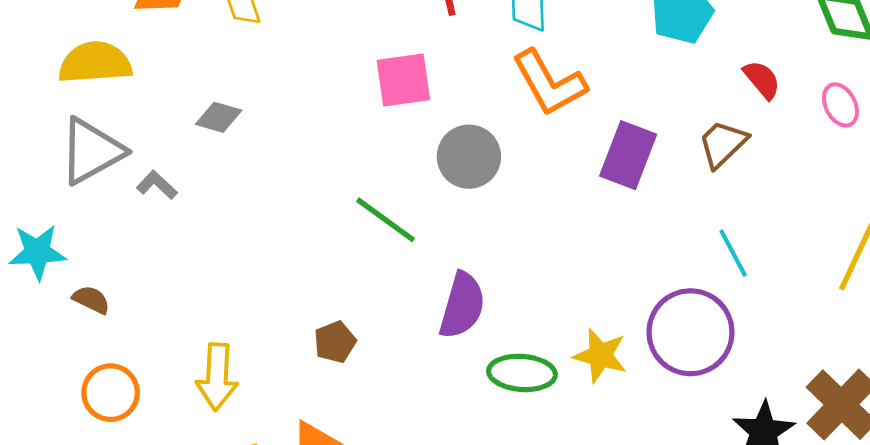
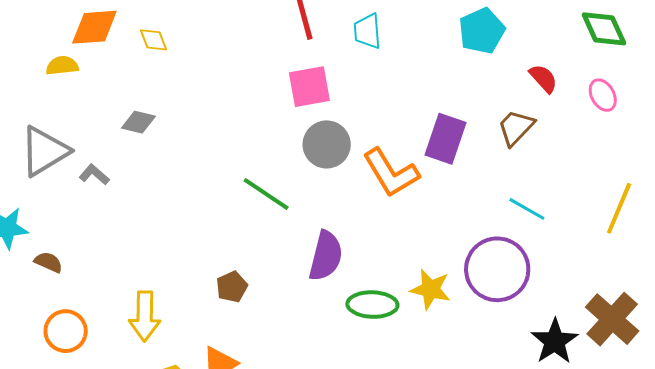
yellow semicircle: (95, 63) -> (62, 66), moved, size x0.6
pink square: (403, 80) -> (309, 87), moved
orange L-shape: (549, 83) -> (391, 173), moved
cyan line: (733, 253) -> (527, 209), turned -30

